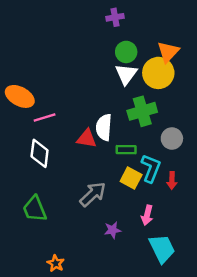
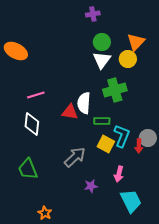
yellow circle: (158, 73) -> (128, 59), size x0.7
orange ellipse: (20, 96) -> (16, 51), moved
gray circle: (172, 138) -> (148, 138), moved

